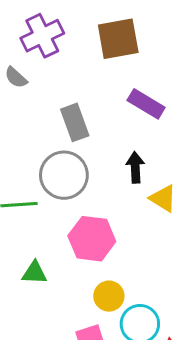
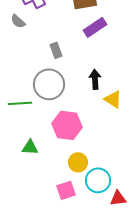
purple rectangle: (146, 104) -> (95, 27), moved, turned -65
gray rectangle: (75, 122) -> (56, 50), size x0.7

